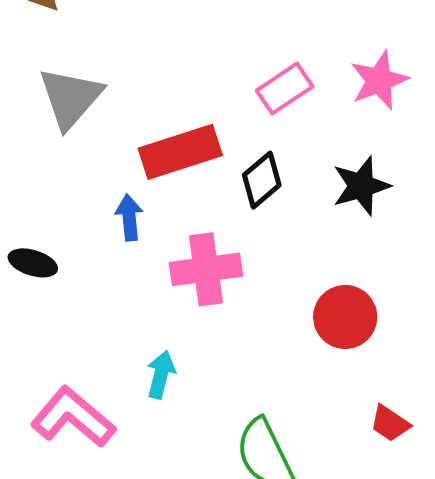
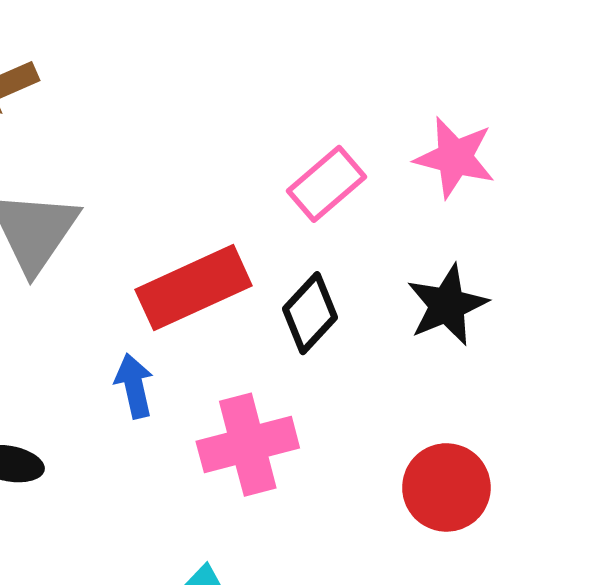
pink star: (379, 80) -> (455, 157), turned -30

